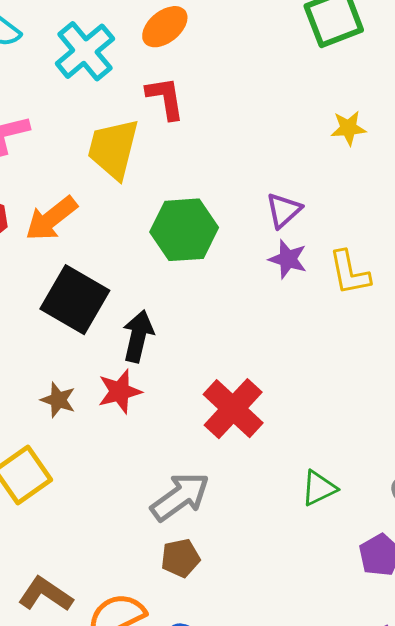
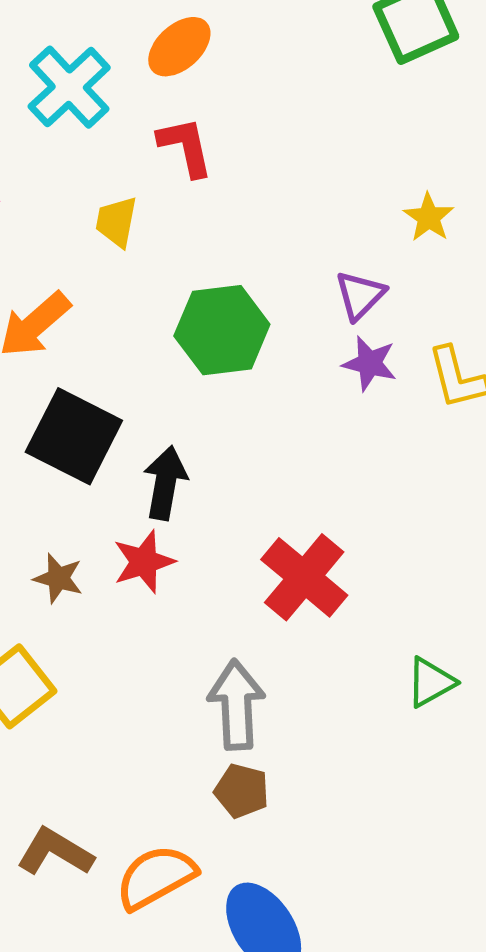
yellow star: (348, 128) -> (429, 217), moved, turned -30
yellow trapezoid: (113, 149) -> (116, 222), size x0.6
gray arrow: (180, 497) -> (236, 705), turned -54
brown pentagon: (180, 558) -> (242, 791), turned 30

